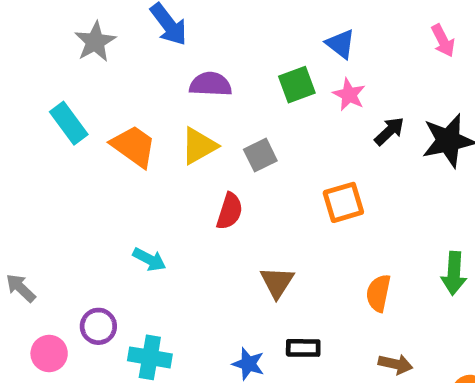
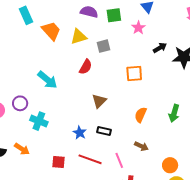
green square: (297, 85) -> (114, 15), moved
pink star: (349, 95) -> (138, 28), moved
cyan arrow: (149, 259) -> (48, 80), size x1.5

